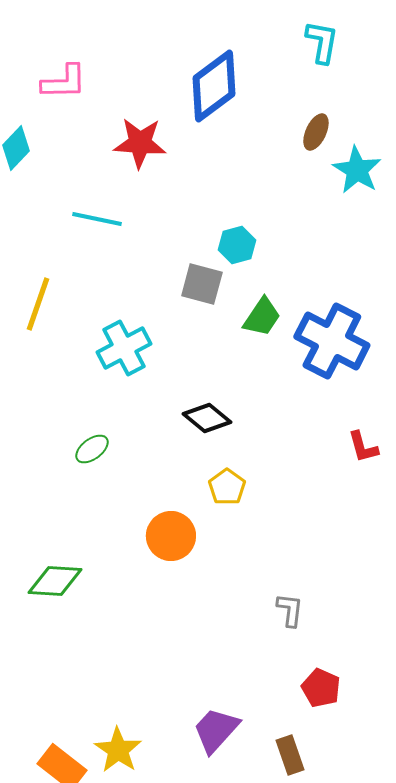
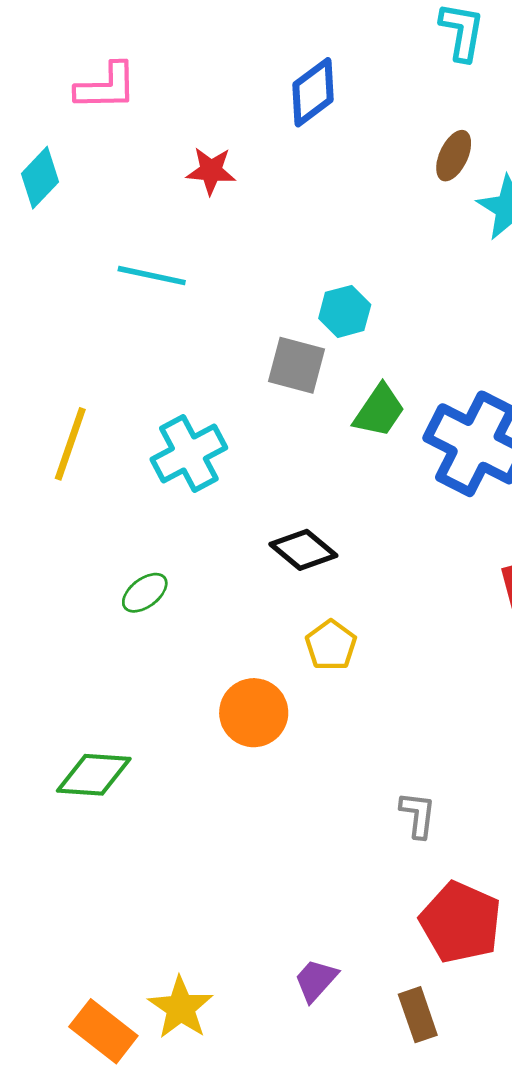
blue diamond: (214, 86) -> (313, 92), size x0.7
red star: (140, 143) -> (211, 171), size x0.7
yellow line: (38, 304) -> (70, 444), moved
red pentagon: (321, 688) -> (461, 922), size x1.5
purple trapezoid: (216, 730) -> (316, 980), size x0.7

